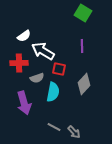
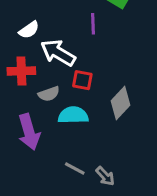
purple line: (82, 46) -> (93, 24), moved
cyan semicircle: (53, 92) -> (73, 115), turned -102

